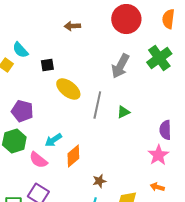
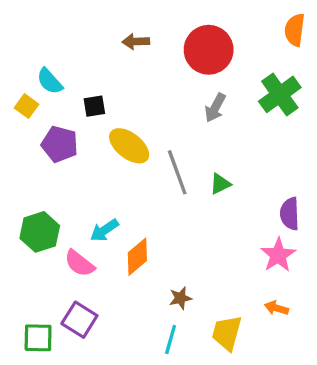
red circle: (126, 19) -> (209, 50), moved
gray arrow: (120, 66) -> (215, 108), size x0.7
gray line: (97, 105) -> (177, 172), turned -32
purple pentagon: (22, 111) -> (60, 144), moved

